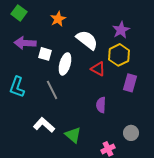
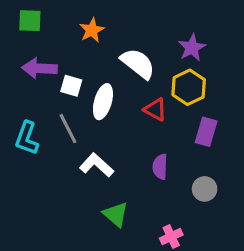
green square: (19, 13) -> (30, 21), turned -35
gray line: (52, 90) -> (68, 129), moved
white L-shape: (44, 125) -> (97, 165), moved
gray circle: (131, 133) -> (205, 189), moved

